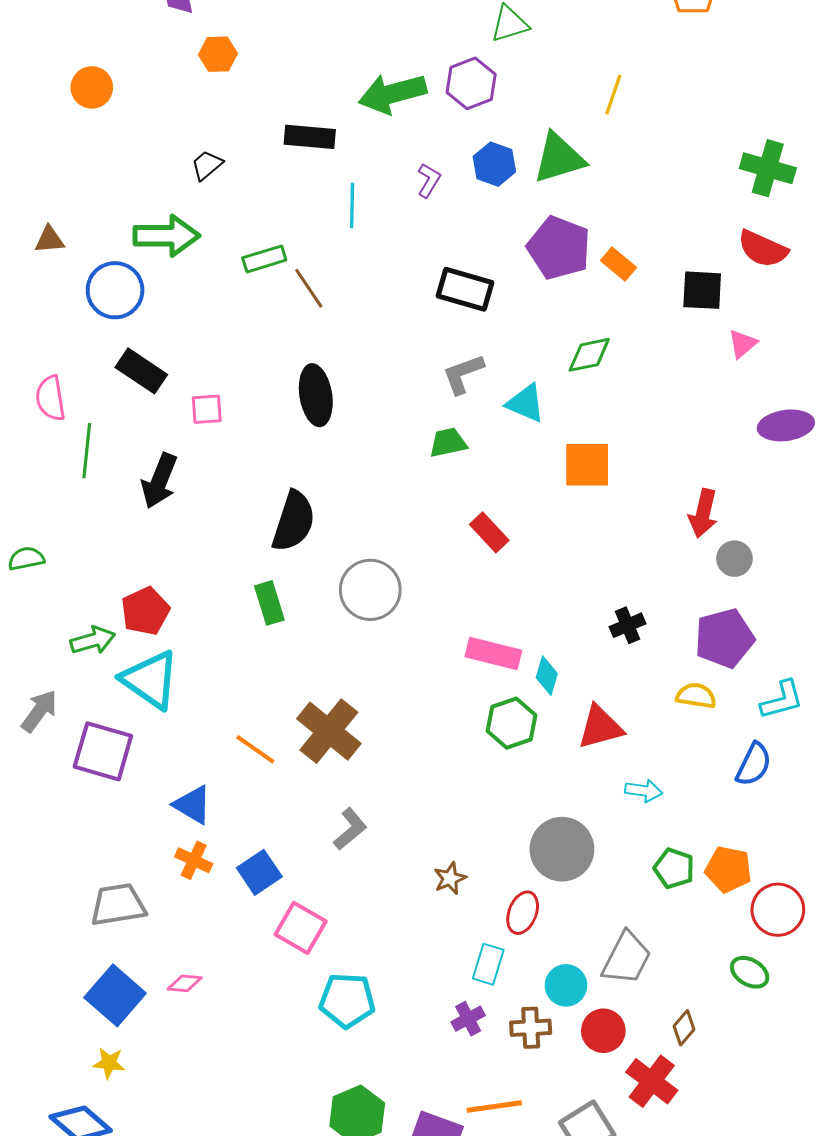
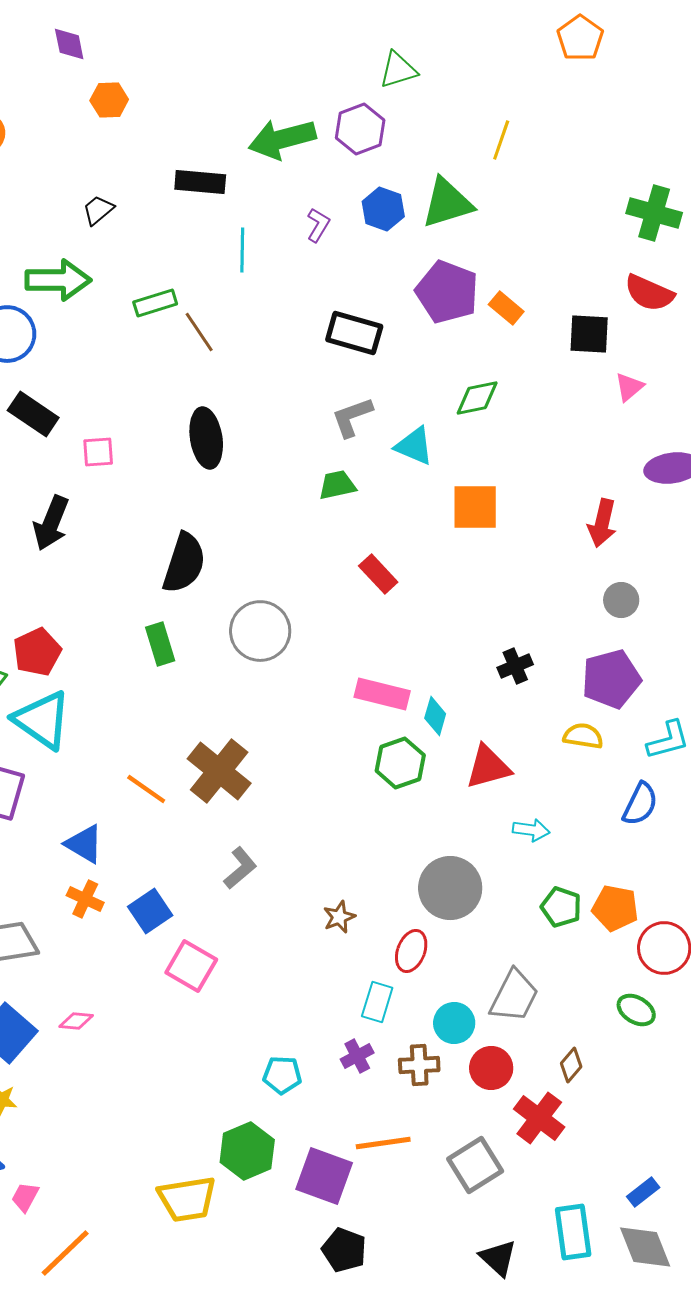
red arrow: (703, 513) -> (602, 523), moved
cyan pentagon: (347, 1000) -> (282, 1075), moved, size x0.7

